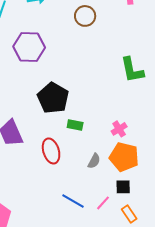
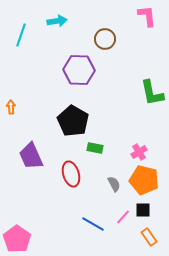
purple hexagon: (29, 47) -> (79, 70), moved
gray semicircle: (94, 161) -> (114, 184), turned -56
pink line: (103, 203) -> (123, 217), moved

